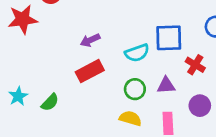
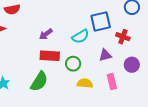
red rectangle: (90, 71) -> (50, 56), turned 42
green circle: (135, 89) -> (73, 64), moved
green semicircle: (50, 102) -> (39, 81), moved, size x1.5

